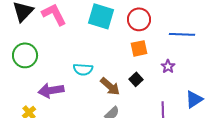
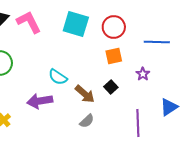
cyan semicircle: (83, 69) -> (58, 77), turned 30
purple arrow: (51, 90) -> (40, 101), moved

